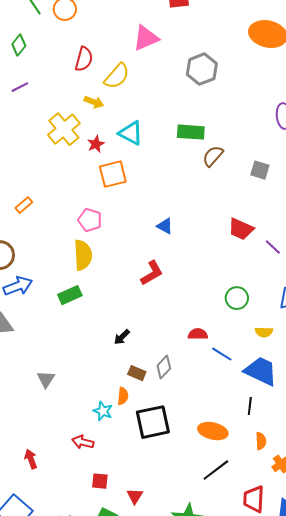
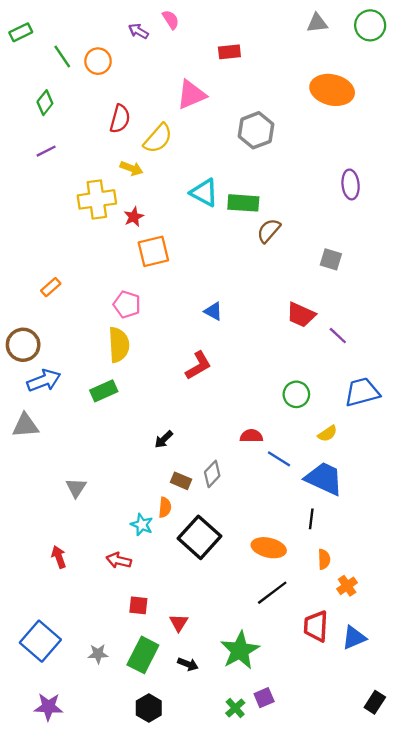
yellow cross: (64, 129) -> (97, 199), turned 32
cyan triangle: (131, 133) -> (204, 193), moved
gray square: (260, 170) -> (331, 259), moved
yellow semicircle: (264, 332) -> (327, 434), turned -36
black square: (153, 422) -> (199, 537), turned -36
red arrow: (31, 459) -> (59, 557), moved

